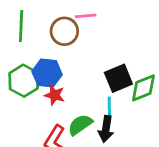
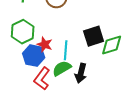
blue hexagon: (47, 73) -> (34, 56), moved
cyan line: (109, 110) -> (66, 50), moved

